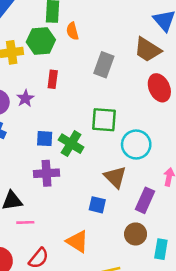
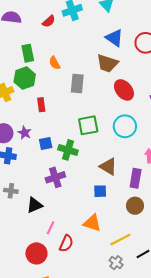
orange semicircle: (72, 31) -> (55, 63), moved
purple star: (25, 98) -> (25, 133), moved
blue square: (45, 139) -> (46, 143), moved
cyan circle: (136, 144) -> (125, 126), moved
pink line: (25, 222) -> (50, 228), moved, turned -48

